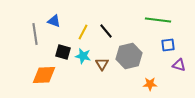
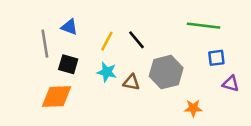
black square: (63, 52) -> (68, 64), moved
brown triangle: (102, 64) -> (131, 82), turned -48

